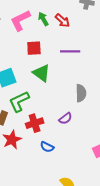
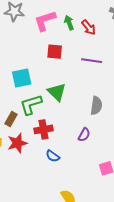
green triangle: (41, 73) -> (57, 92), moved
purple semicircle: (65, 119) -> (84, 135), moved, turned -32

